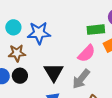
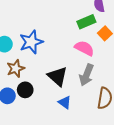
pink semicircle: (87, 54) -> (84, 48), turned -90

